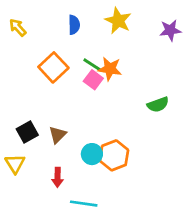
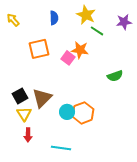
green line: (92, 65) -> (97, 31), moved
orange square: (53, 67) -> (39, 49), turned 30
brown triangle: (58, 135) -> (42, 98), size x1.5
yellow triangle: (15, 164) -> (24, 114), moved
red arrow: (58, 177) -> (28, 135), moved

